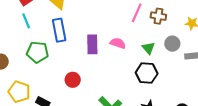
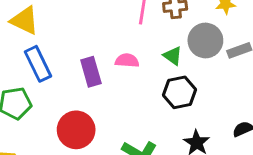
gray circle: (172, 44) -> (205, 40), size x1.5
red circle: (73, 80) -> (76, 130), size x1.6

